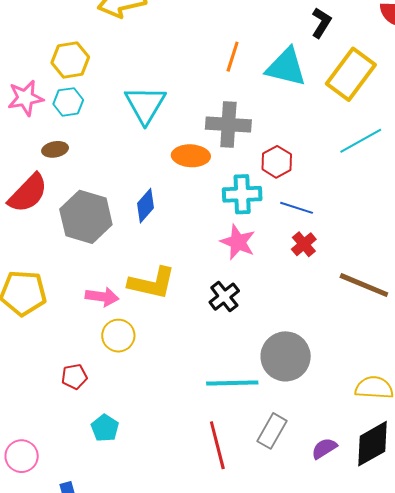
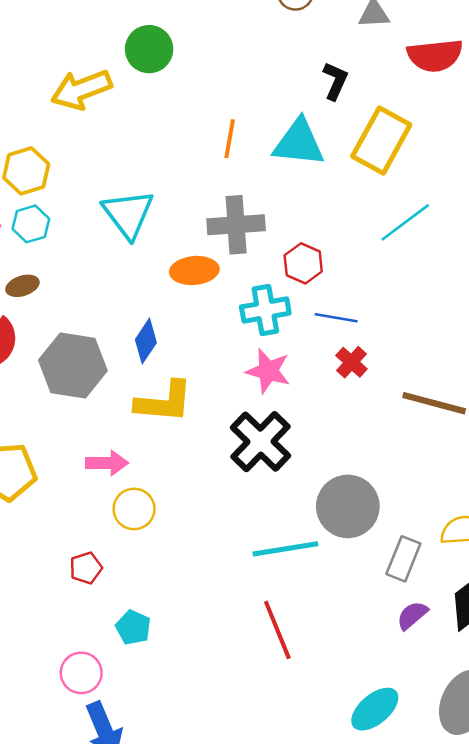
yellow L-shape: (152, 283) -> (164, 402), moved
black cross: (224, 297) -> (261, 442), size x1.6
gray rectangle: (272, 431) -> (403, 559), moved
pink circle: (22, 456) -> (81, 673), moved

